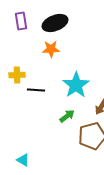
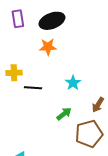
cyan star: (76, 85) -> (73, 83), size x0.6

